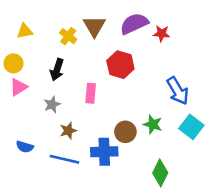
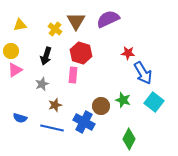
red star: (161, 34) -> (128, 53), moved
red hexagon: (120, 65) -> (81, 53), moved
blue cross: (104, 152) -> (84, 122), turned 30

